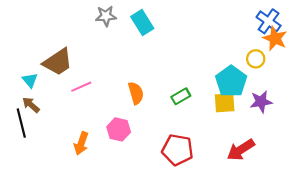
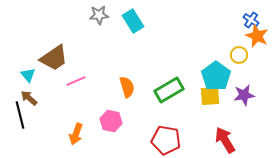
blue cross: (269, 21) -> (251, 20), size x0.7
green rectangle: (181, 96) -> (169, 90), size x1.6
red arrow: (241, 150) -> (225, 140), turned 92

